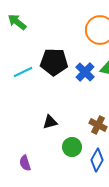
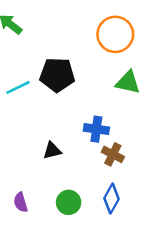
blue cross: (85, 72) -> (96, 129), moved, turned -36
green circle: (72, 147) -> (69, 202), moved

